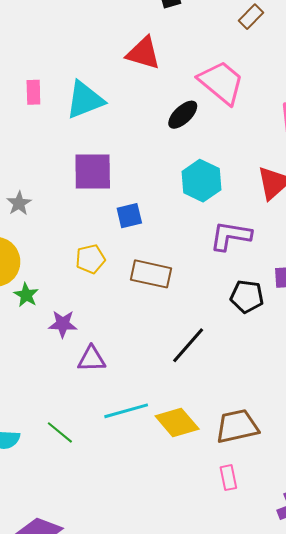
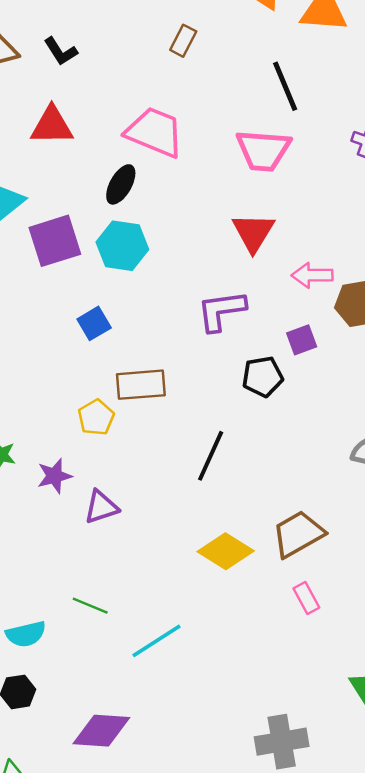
brown rectangle: (251, 17) -> (183, 41), moved
purple square: (93, 172) -> (55, 241), moved
cyan hexagon: (201, 181) -> (122, 246), moved
yellow pentagon: (90, 259) -> (96, 417), moved
cyan line: (126, 411) -> (157, 641), moved

